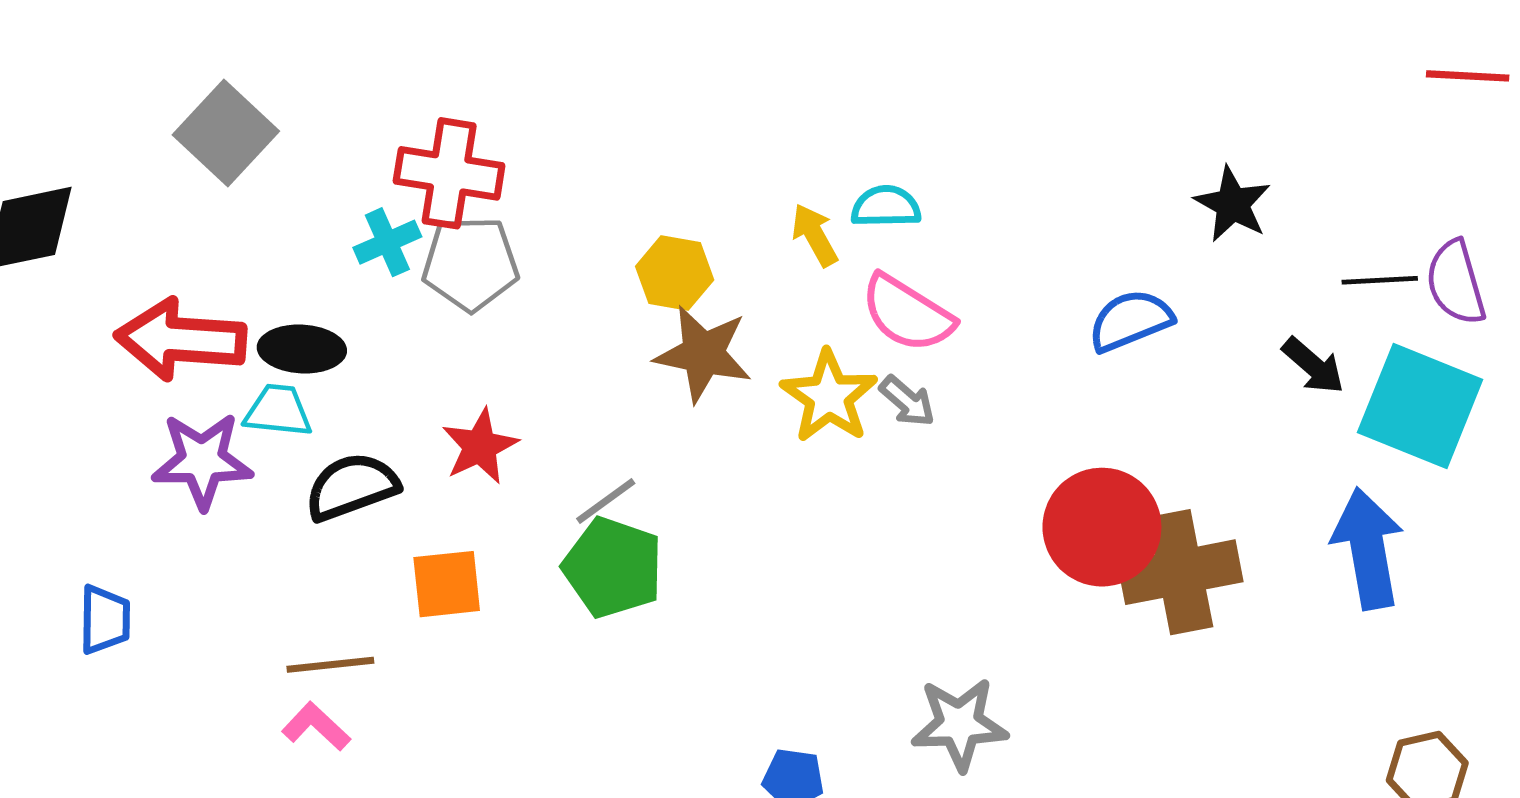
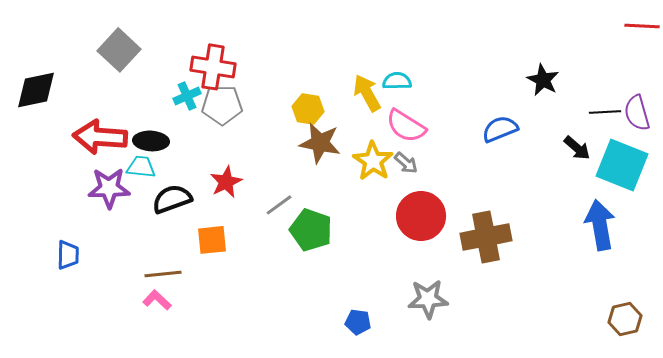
yellow arrow: (815, 235) -> (367, 93), size x1.4
red circle: (1102, 527) -> (421, 216), moved
green pentagon: (613, 567) -> (311, 230), moved
brown cross: (1180, 572) -> (486, 237), moved

